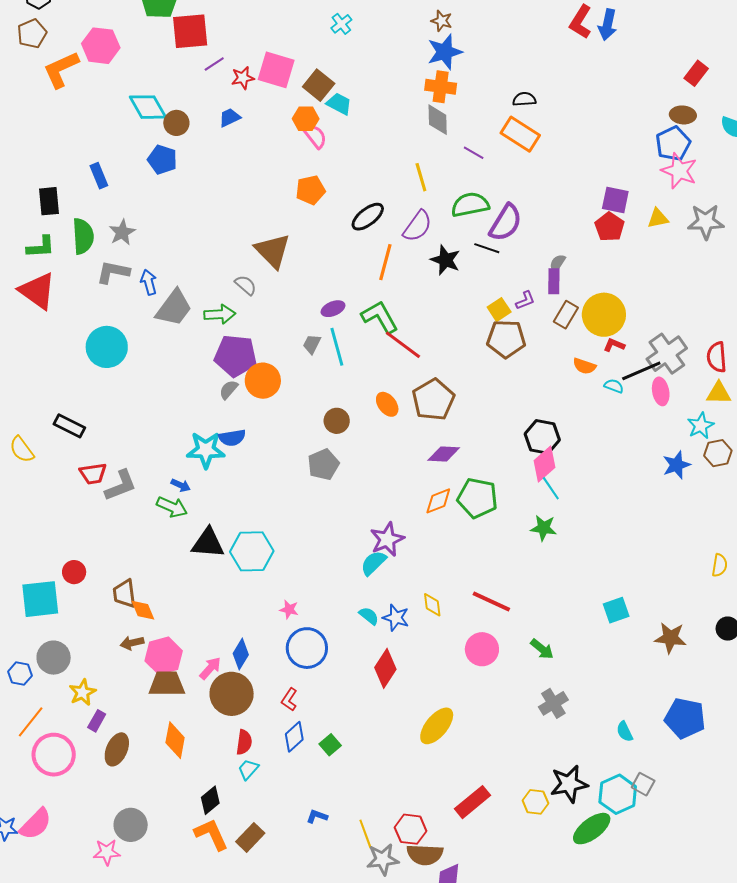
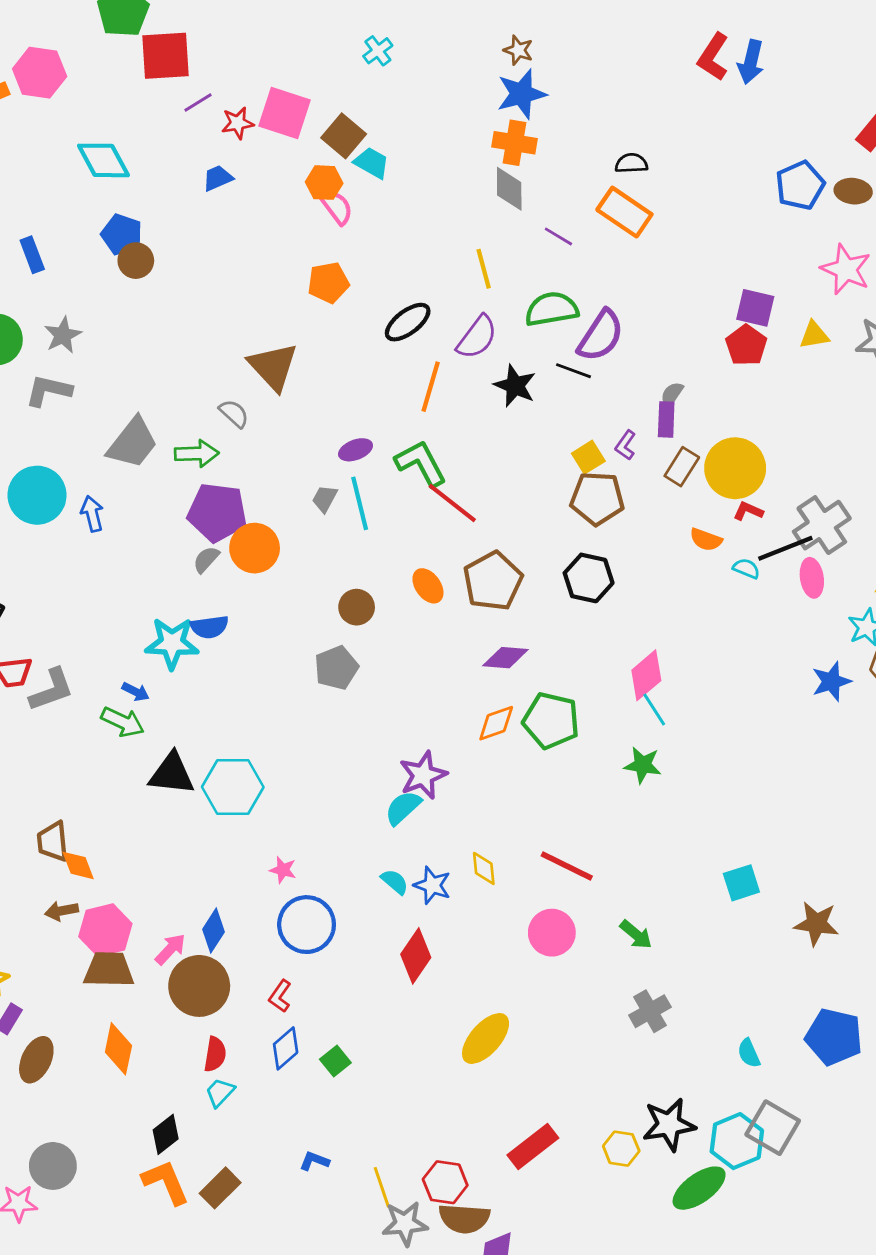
brown circle: (176, 123) -> (136, 261), moved
blue pentagon: (673, 144) -> (800, 185), moved
blue arrow: (149, 282) -> (92, 514), moved
purple L-shape: (525, 300) -> (625, 445), turned 145
black hexagon: (542, 437) -> (589, 578), moved
gray square: (643, 784) -> (773, 1128), size x1.6

